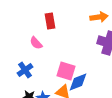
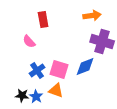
blue cross: (25, 70) -> (37, 70), moved
blue diamond: (78, 82) -> (85, 66), moved

